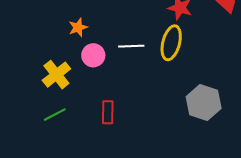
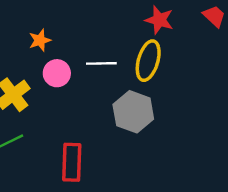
gray hexagon: (204, 103) -> (133, 112), moved
red rectangle: (108, 112) -> (72, 162), moved, size x1.4

